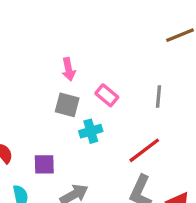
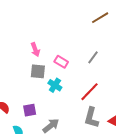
gray line: (159, 96) -> (93, 57), turned 40
cyan cross: (91, 131) -> (55, 85), turned -32

